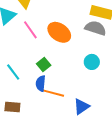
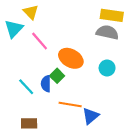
orange ellipse: (59, 32) -> (71, 58), moved
blue semicircle: (41, 83) -> (46, 84), moved
blue triangle: (82, 107) -> (91, 116), moved

